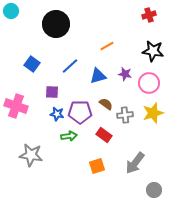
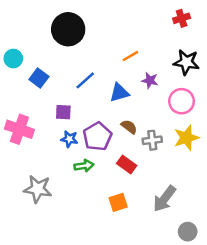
cyan circle: (11, 11) -> (13, 59), moved
purple star: (125, 74) -> (150, 80), moved
purple pentagon: (80, 112) -> (97, 137), turned -30

